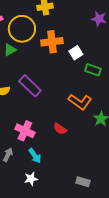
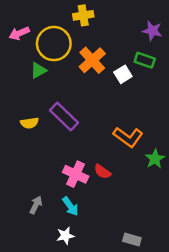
orange cross: (52, 42) -> (92, 60), turned -35
green rectangle: (93, 70) -> (145, 60), moved
pink cross: (25, 131) -> (76, 174), moved

